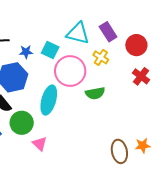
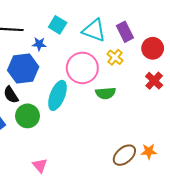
cyan square: (50, 50) -> (58, 25), moved
pink triangle: (40, 144) -> (40, 165), moved
brown ellipse: (119, 151) -> (124, 155), turned 55

